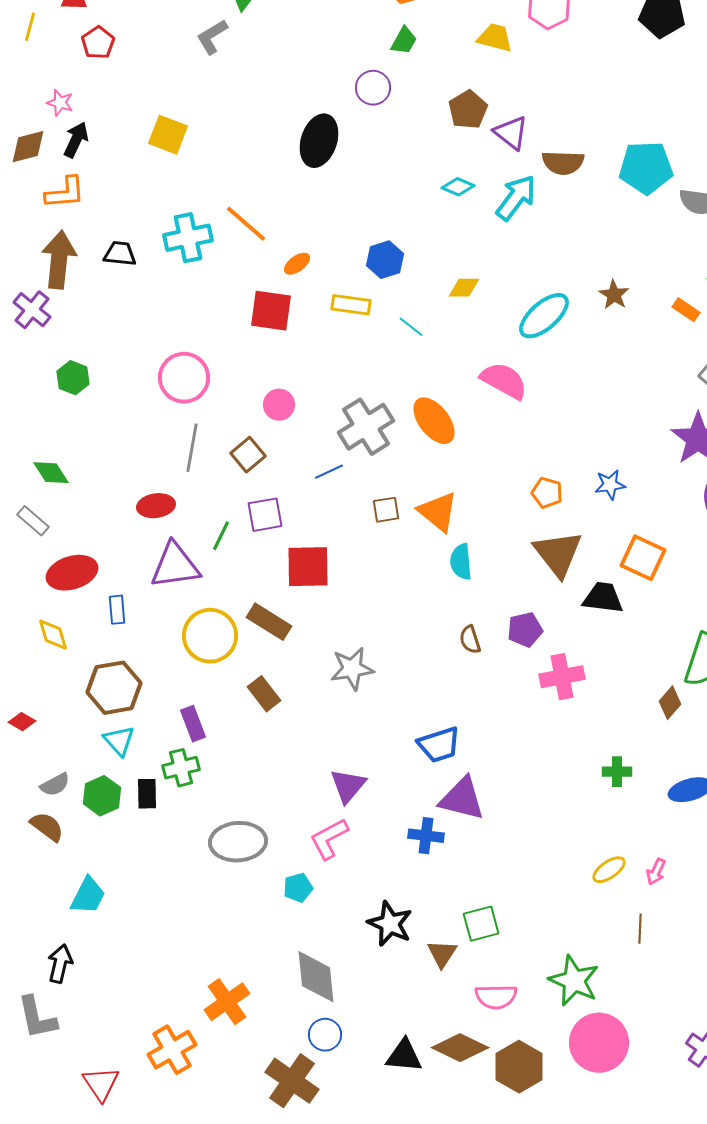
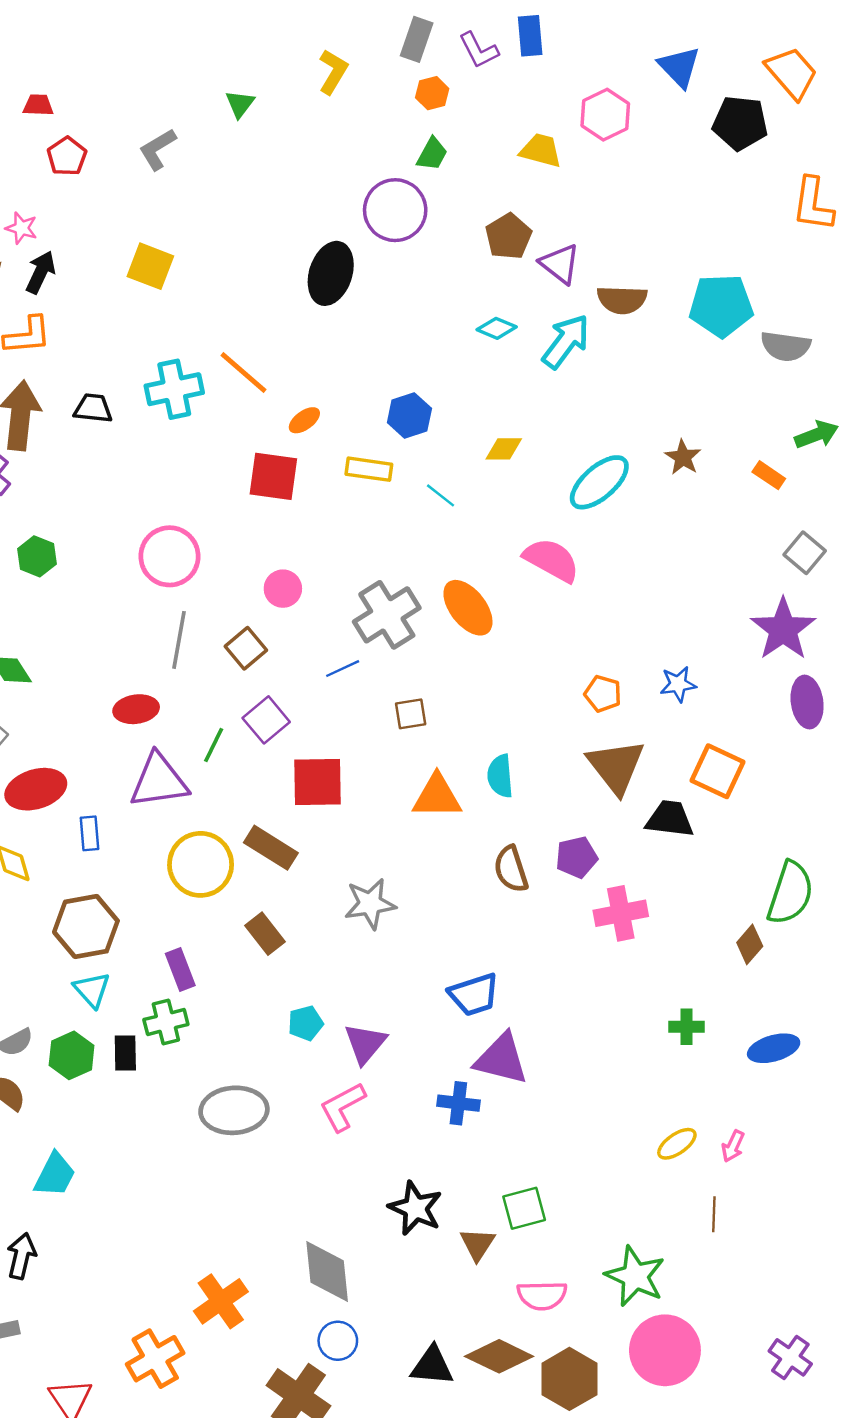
gray L-shape: (212, 37) -> (158, 149), moved
purple circle: (373, 88) -> (395, 210), size x1.5
orange triangle: (438, 512) -> (437, 796), moved, turned -39
purple square: (265, 515) -> (266, 720), turned -30
brown semicircle: (470, 640) -> (511, 869), size x1.4
cyan pentagon: (298, 888) -> (306, 1023), moved

